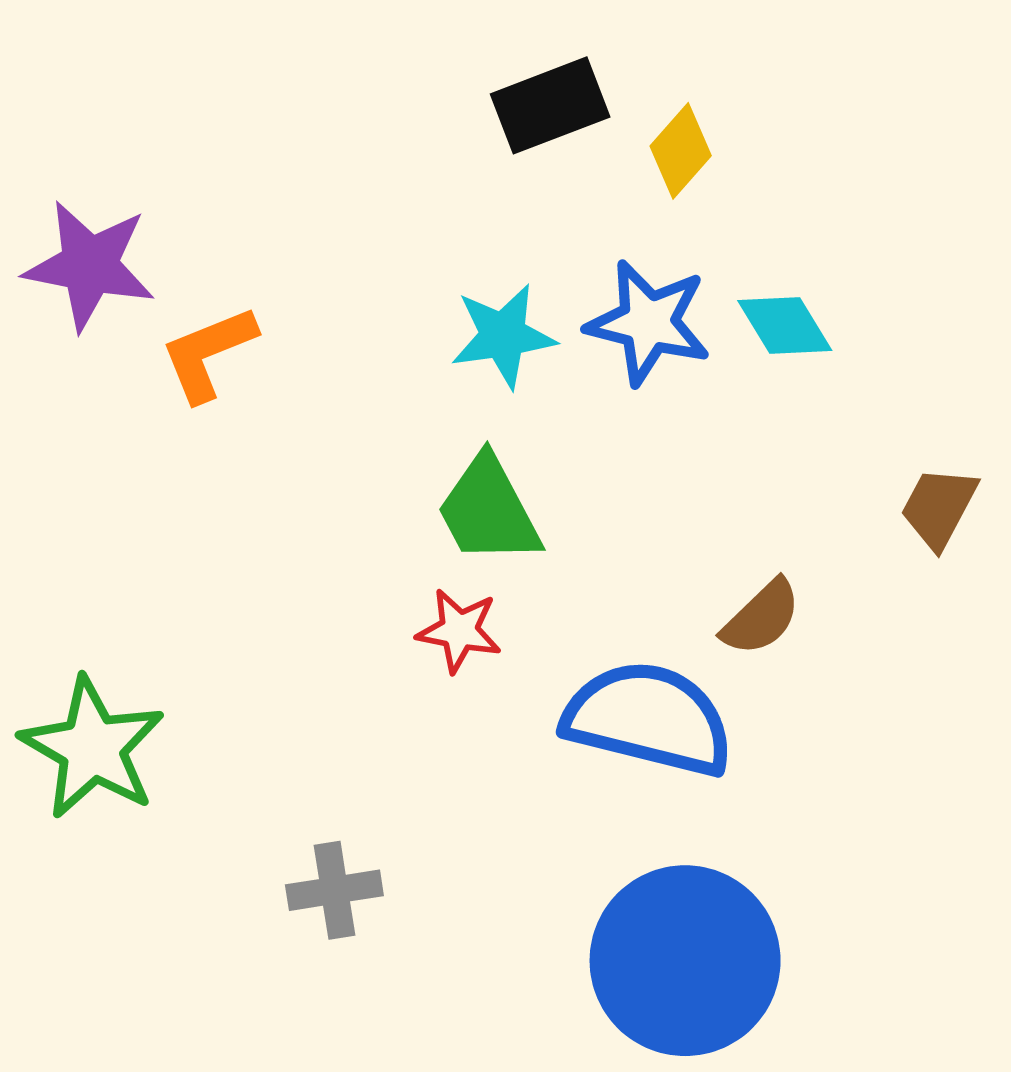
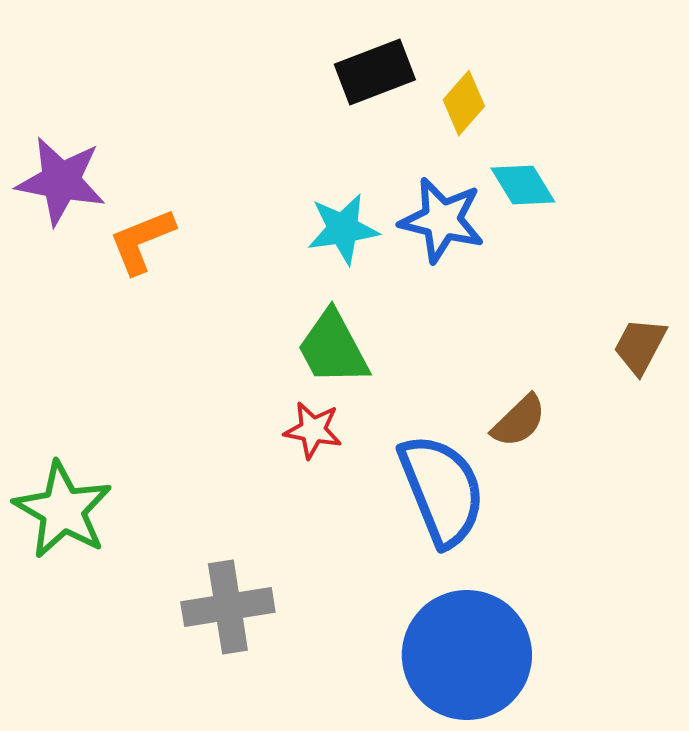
cyan diamond: (785, 325) -> (523, 185), moved
blue semicircle: (648, 719) -> (442, 490), turned 54
gray cross: (334, 890) -> (228, 607), size x1.4

